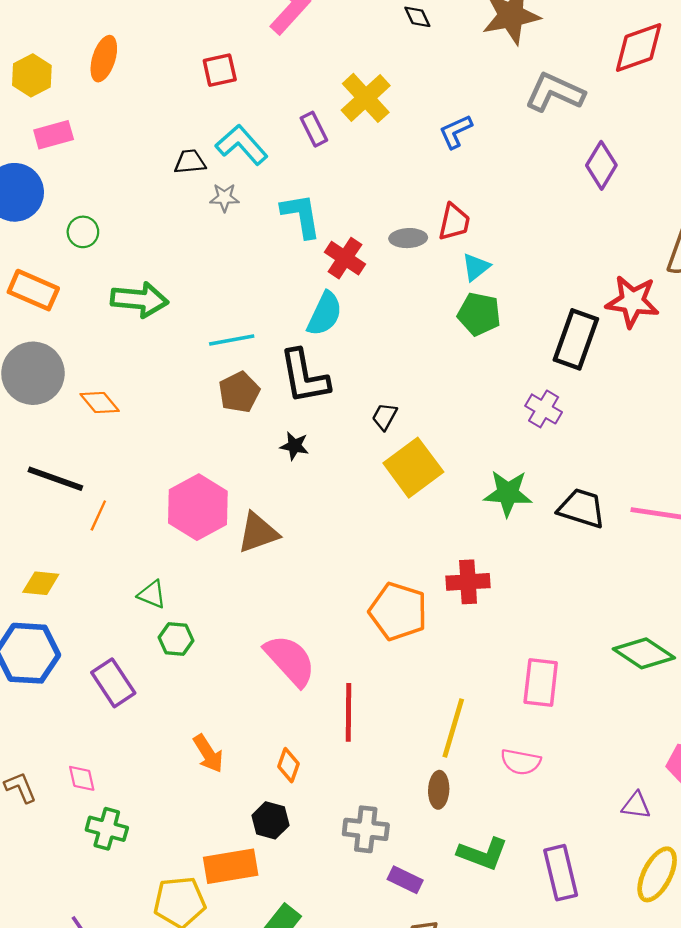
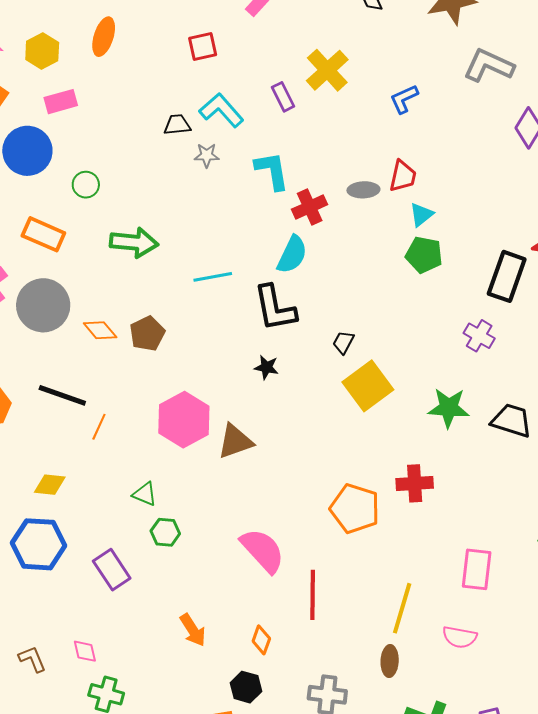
red cross: (345, 258) -> (310, 207), turned 32
brown pentagon: (239, 392) -> (147, 334), moved

